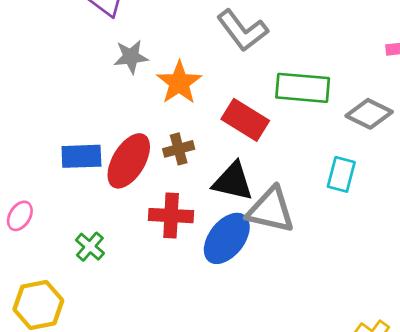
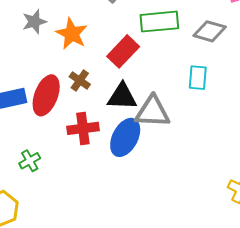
red rectangle: (245, 120) -> (123, 51), turned -68
brown cross: (179, 149) -> (80, 81), turned -30
green cross: (90, 247) -> (30, 161), turned 30

